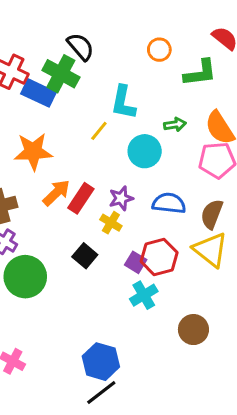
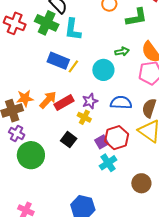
blue rectangle: (38, 93) -> (58, 61), moved
cyan L-shape: (123, 102) -> (73, 29), moved
yellow line: (99, 131) -> (73, 66), moved
orange star: (33, 152) -> (25, 98), moved, size x0.7
red rectangle: (81, 198) -> (64, 103), turned 30
purple square: (136, 262) -> (102, 142), turned 32

